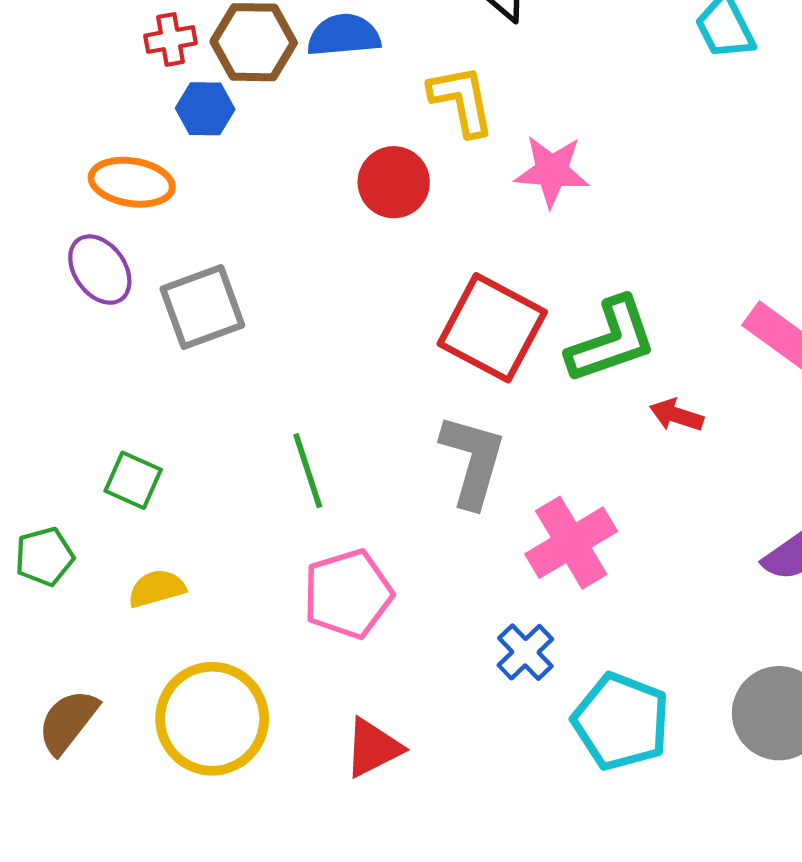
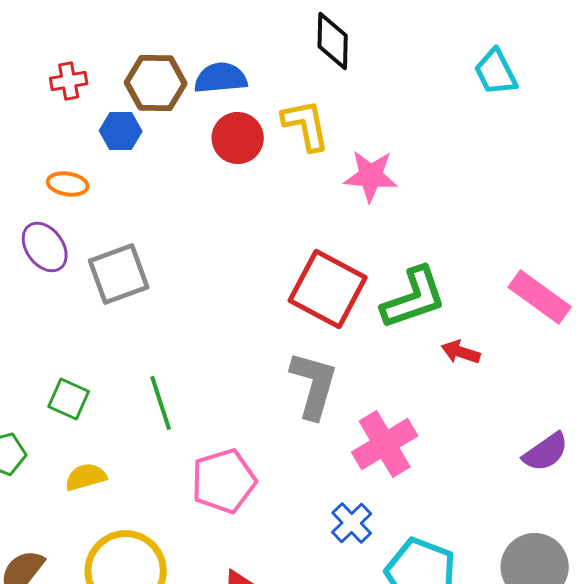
red cross: (171, 39) -> (69, 81), moved
orange ellipse: (132, 182) -> (68, 184), size x0.7
red circle: (394, 182) -> (238, 138), moved
green line: (308, 471) -> (161, 403), moved

